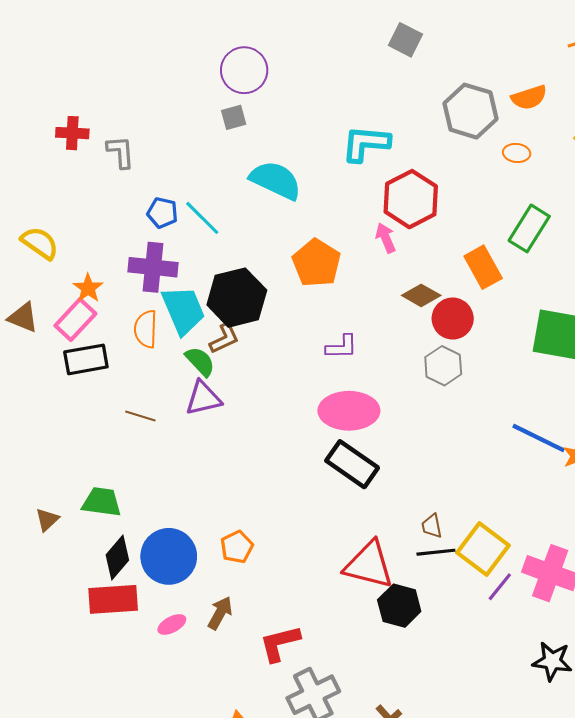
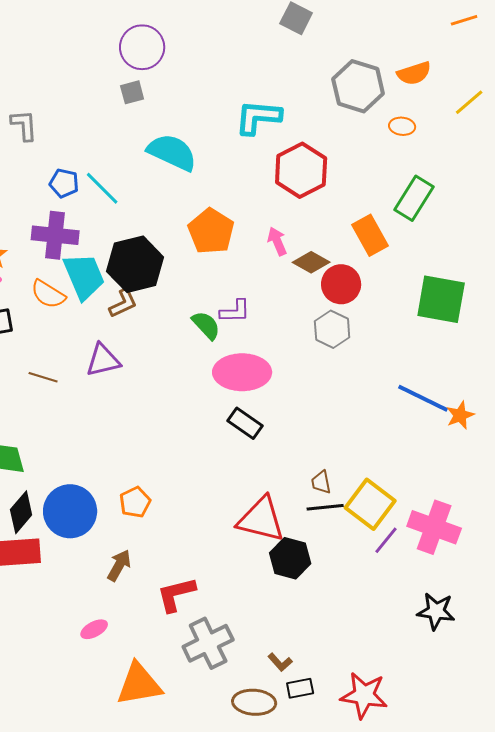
pink arrow: (386, 238) -> (277, 241), moved
orange semicircle: (146, 329) -> (48, 294), turned -60
green semicircle: (200, 361) -> (206, 325), moved
black rectangle: (352, 464) -> (245, 423), size x0.7
pink ellipse: (172, 624) -> (94, 629), moved

